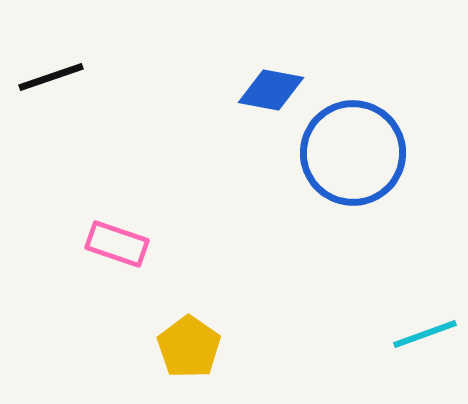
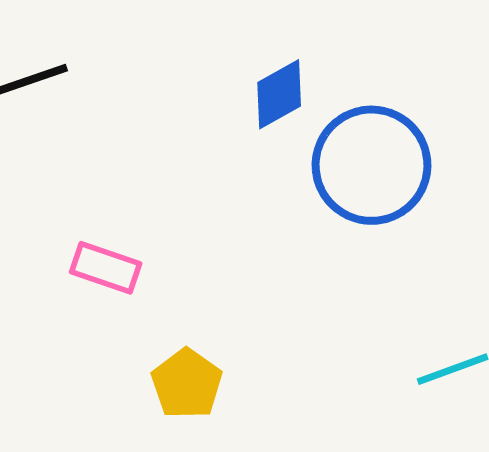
blue diamond: (271, 90) -> (279, 94), turned -40

